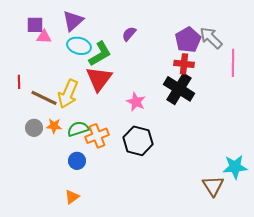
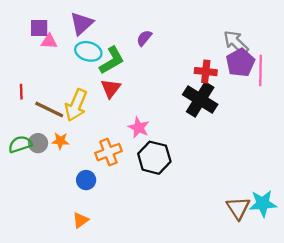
purple pentagon: (188, 40) -> (240, 63), moved
red triangle: (99, 79) -> (111, 88), size x0.7
pink star: (136, 102) -> (139, 127), moved
green semicircle: (78, 129) -> (20, 144), moved
cyan star: (235, 167) -> (263, 204), moved

